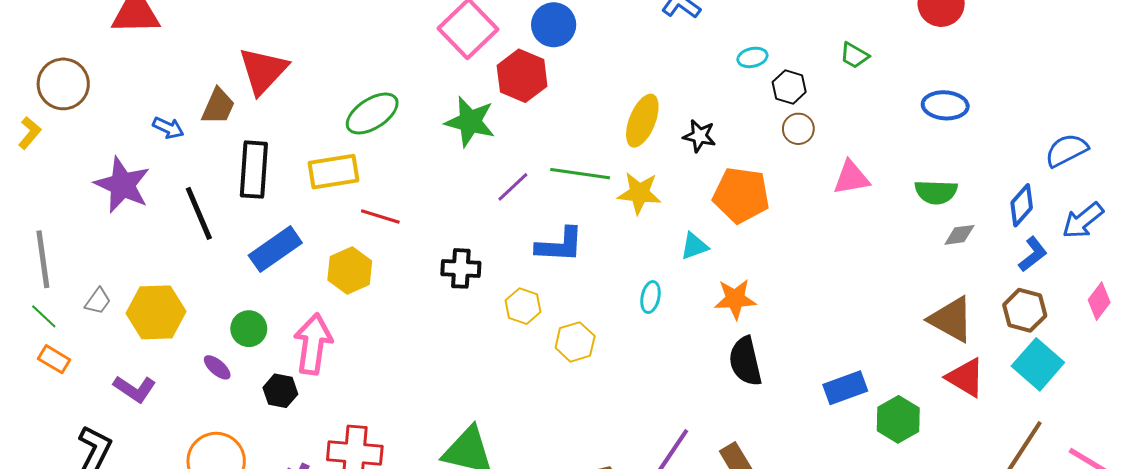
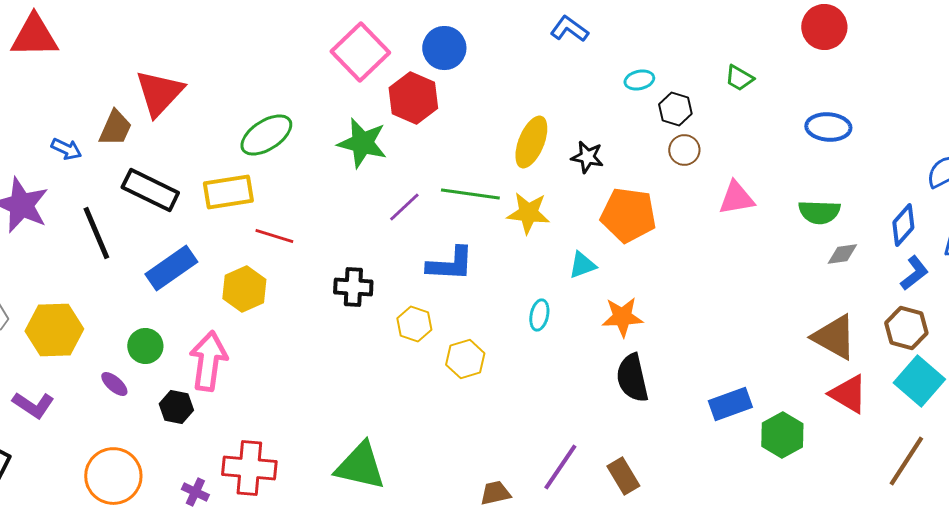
black rectangle: (254, 170) -> (150, 190), turned -68

